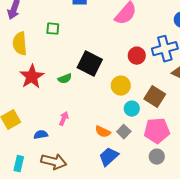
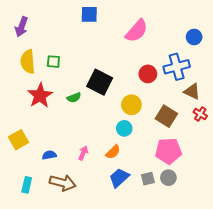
green square: (53, 29) -> (53, 62), moved
cyan circle: (132, 109) -> (124, 128), moved
pink arrow: (64, 119) -> (83, 153), moved
orange semicircle: (103, 132) -> (113, 152), turned -70
gray square: (124, 132) -> (148, 179), moved, turned 32

